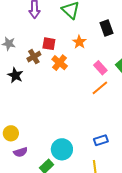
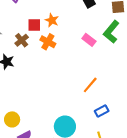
orange star: (79, 42) -> (52, 20), moved
orange line: (100, 88) -> (90, 85), moved

